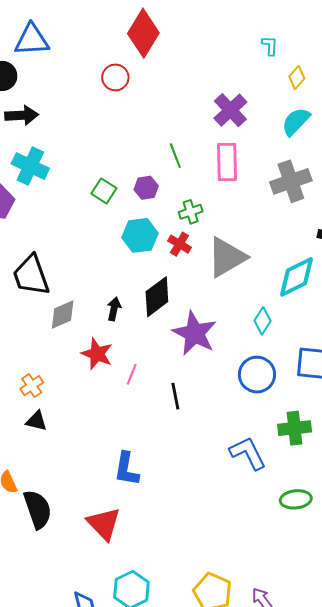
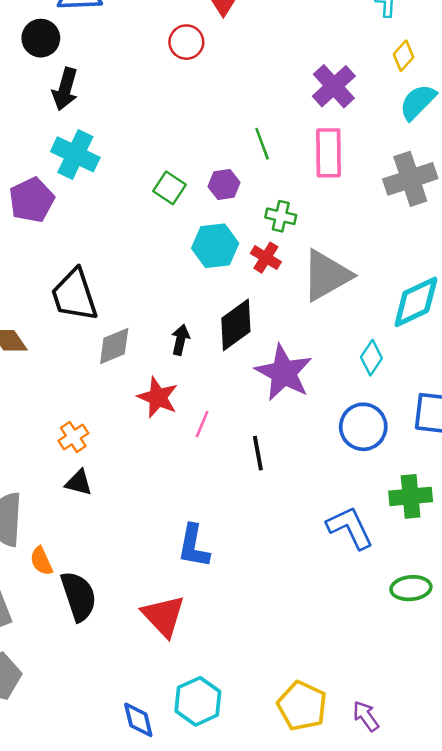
yellow diamond: (297, 78) -> (403, 56), moved
black arrow: (22, 115) -> (65, 89), turned 108
green cross: (191, 212) -> (281, 216), turned 30

